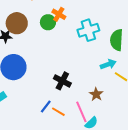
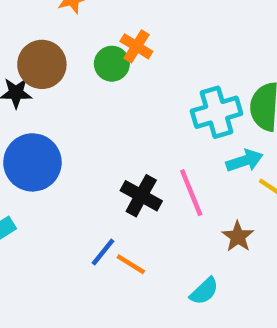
cyan cross: (88, 30) -> (217, 112), moved
brown star: (96, 94) -> (238, 237), moved
pink line: (81, 112) -> (191, 193), moved

